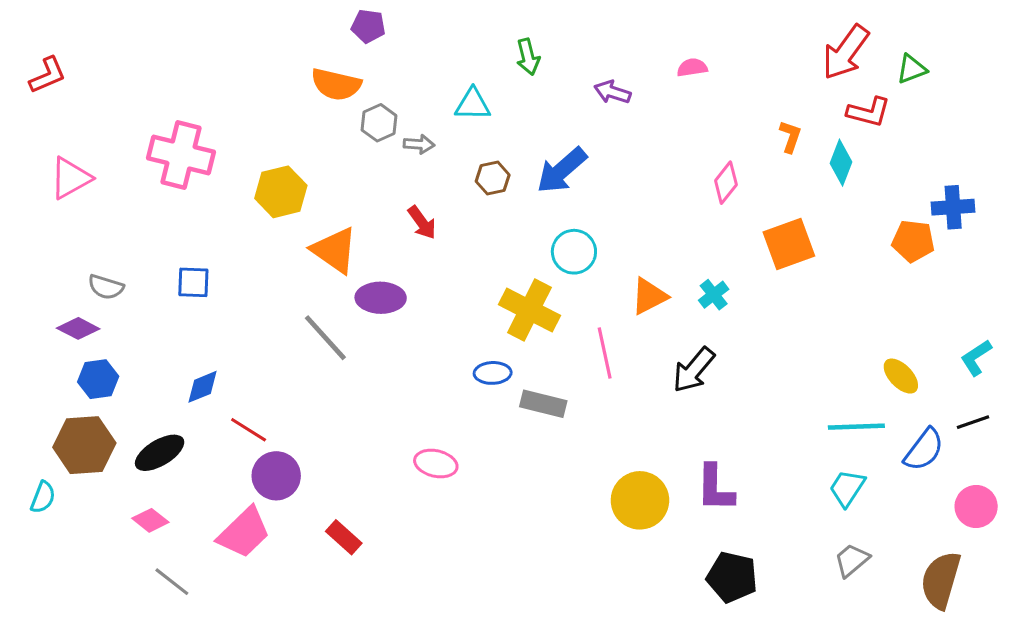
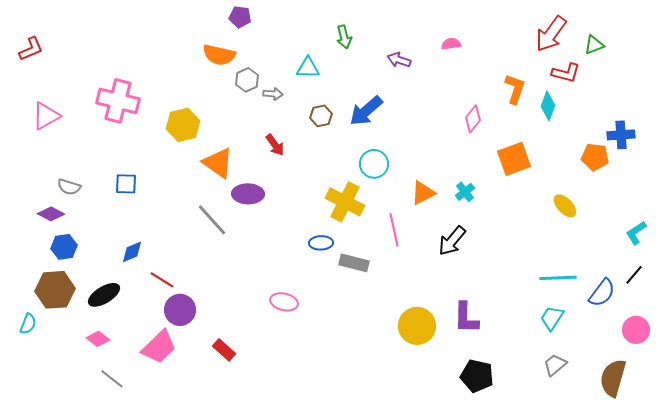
orange L-shape: (790, 137) -> (515, 89), size x1.4
yellow ellipse: (901, 376) -> (565, 206), moved
black line: (973, 422) -> (634, 275), turned -30

